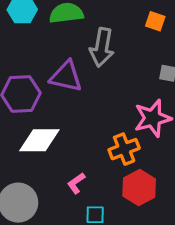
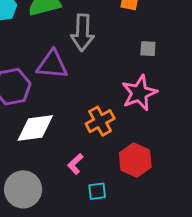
orange cross: (124, 149) -> (100, 121), moved

